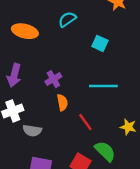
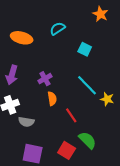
cyan line: (103, 86) -> (87, 85), turned 45
yellow star: (128, 127) -> (107, 99), moved

